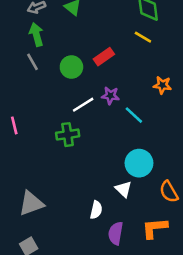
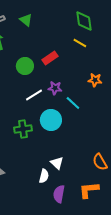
green cross: (68, 135) -> (23, 129), moved
cyan circle: (139, 163) -> (51, 120), moved
white triangle: (123, 189) -> (57, 163), moved

